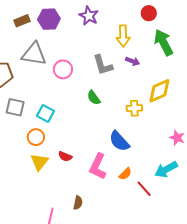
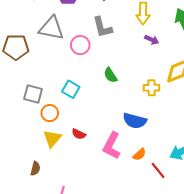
gray L-shape: (103, 65) -> (102, 27), moved
gray square: (15, 107) -> (33, 94), moved
cyan square: (46, 113) -> (71, 89), moved
blue semicircle: (119, 141) -> (135, 121), turned -35
brown semicircle: (78, 203) -> (35, 169), moved

